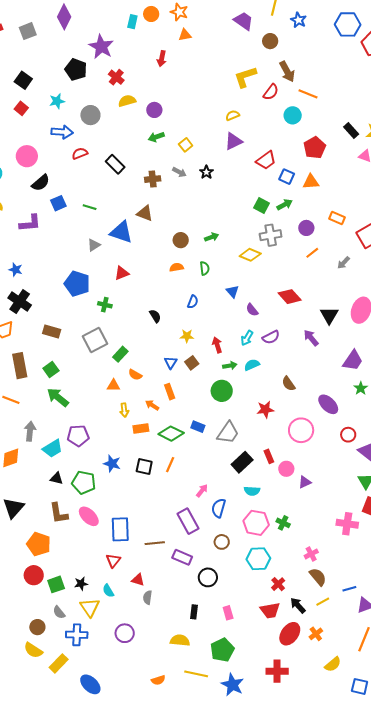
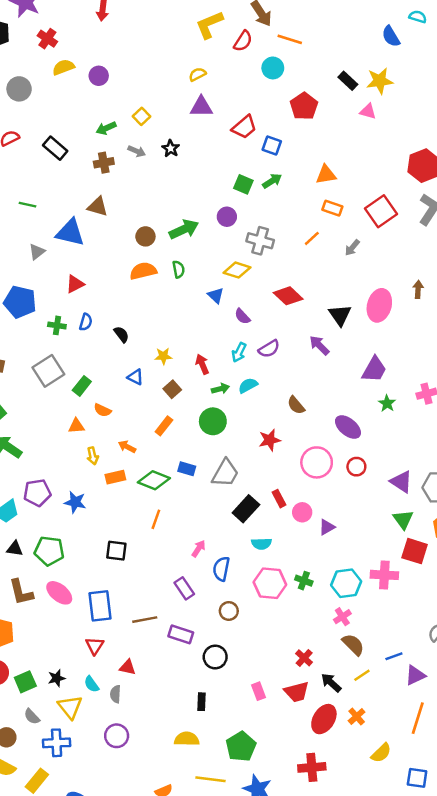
green arrow: (156, 137) -> (106, 128), moved
purple triangle: (233, 141) -> (201, 107), turned 30
orange triangle: (311, 182) -> (326, 175), moved
orange rectangle: (337, 218) -> (332, 208), moved
purple circle: (306, 228) -> (227, 217), moved
gray cross: (271, 235) -> (260, 241), moved, turned 30
green arrow: (212, 237) -> (184, 229), size x1.6
yellow diamond: (250, 255) -> (237, 270), moved
orange semicircle: (177, 267) -> (143, 271), size x1.5
blue semicircle: (193, 302) -> (86, 322), moved
blue triangle: (171, 363) -> (135, 377), moved, turned -32
orange rectangle: (170, 392) -> (164, 426), moved, turned 63
red circle: (348, 435) -> (356, 467), moved
blue star: (112, 464) -> (75, 502), moved
black square: (144, 466) -> (116, 551), moved
purple rectangle: (188, 521) -> (184, 588), size x0.7
cyan hexagon: (258, 559) -> (346, 583), moved
gray semicircle: (148, 597) -> (115, 694), moved
pink rectangle: (228, 613) -> (259, 691), moved

